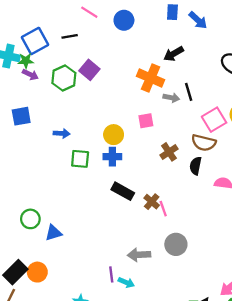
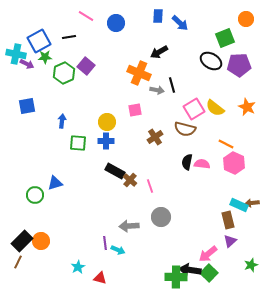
green star: (26, 61) -> (45, 57), moved
purple arrow: (30, 75) -> (27, 64), moved
blue arrow: (62, 133) -> (62, 121), turned -88
black semicircle: (196, 166) -> (187, 162), moved
brown cross: (152, 202) -> (130, 180), moved
blue triangle: (53, 233) -> (55, 183), moved

